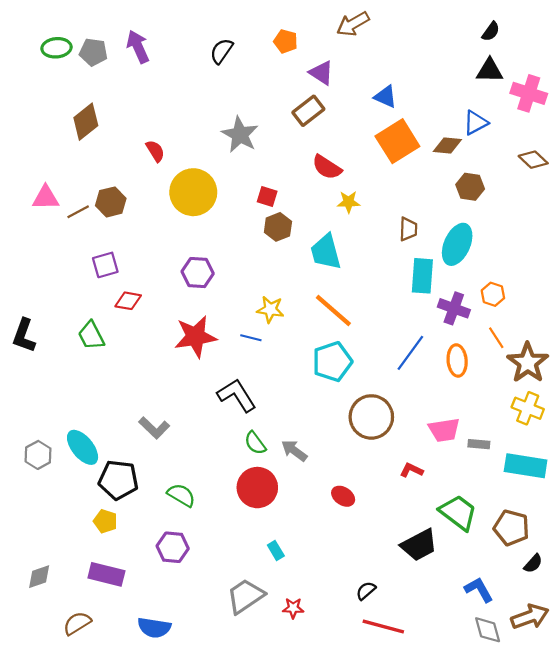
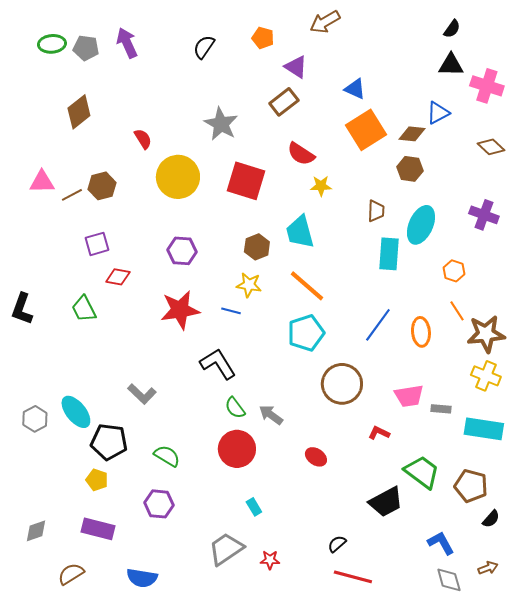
brown hexagon: (470, 187) -> (410, 169), moved
red square: (267, 197) -> (246, 181), size x2.0
brown hexagon: (278, 227) -> (257, 247), moved
purple cross: (454, 308) -> (484, 215), moved
brown star: (528, 363) -> (486, 334), turned 30
brown arrow: (530, 617) -> (488, 568), size x0.6

